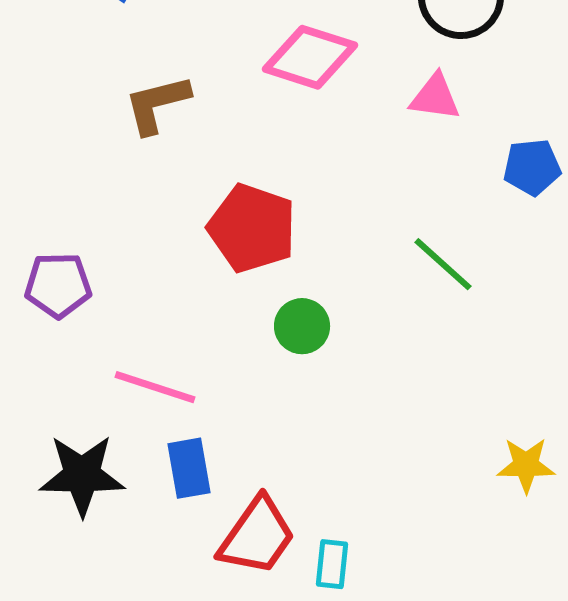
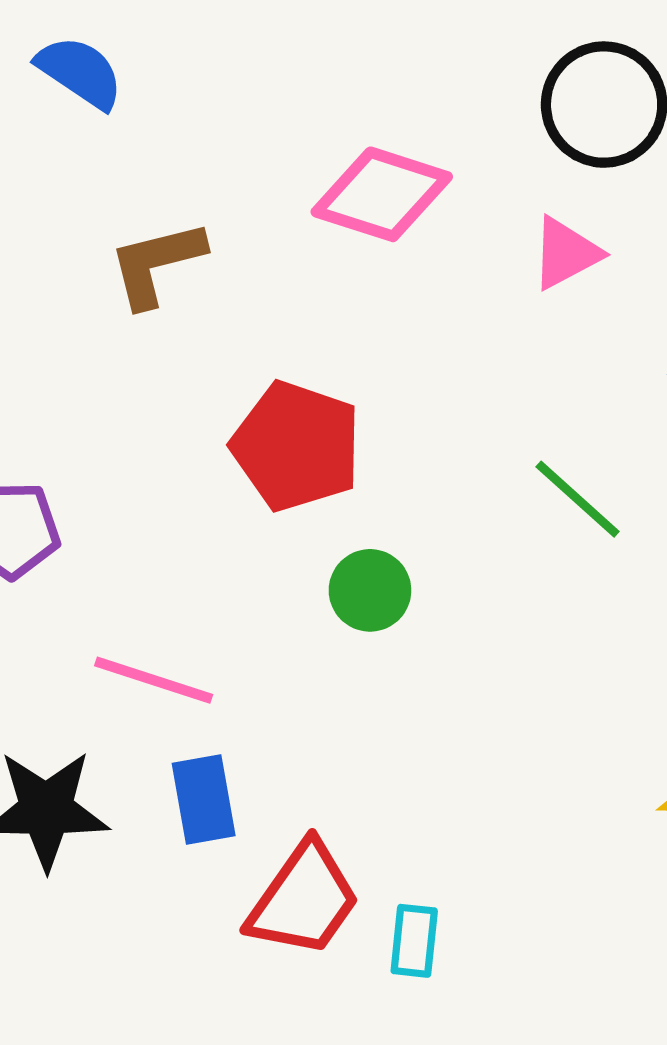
pink triangle: (435, 97) -> (566, 253), turned -36

